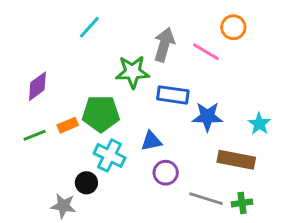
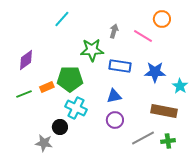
gray arrow: (164, 45) -> (114, 31), size x0.6
blue star: (207, 117) -> (155, 72), moved
blue triangle: (151, 141) -> (114, 96), moved
gray line: (206, 199) -> (143, 138), turned -45

